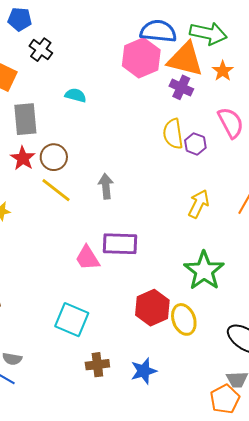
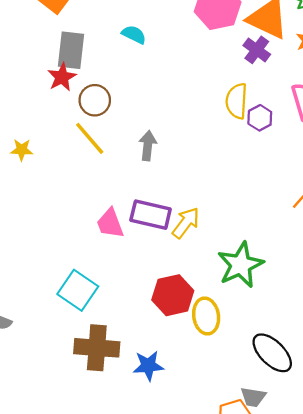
red star: (23, 158) -> (62, 77), moved
yellow arrow: (199, 204) -> (186, 223), moved
brown cross: (97, 365) -> (97, 348), size x1.6

